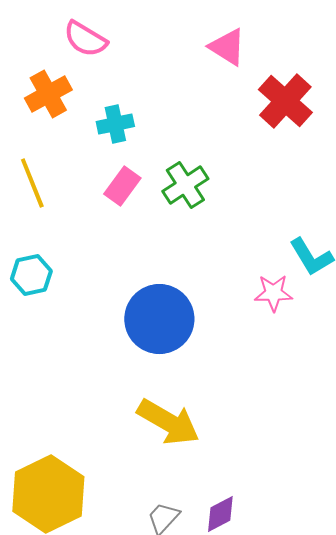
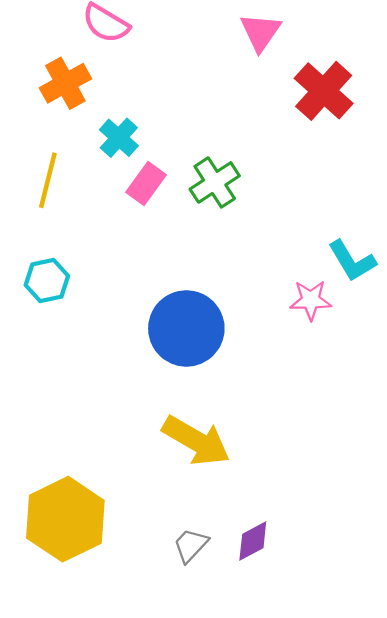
pink triangle: (227, 47) -> (260, 32), turned 33
cyan cross: (115, 124) -> (119, 138), moved, turned -36
yellow line: (32, 183) -> (48, 180), turned 36

